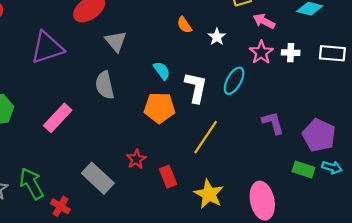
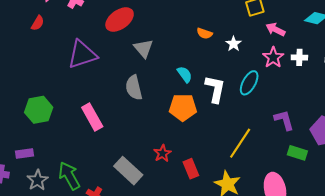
orange semicircle: (184, 25) -> (205, 33), turned -35
pink rectangle: (58, 118) -> (92, 117), turned -72
yellow line: (206, 137) -> (240, 143), moved
green rectangle: (303, 170) -> (297, 153), moved

